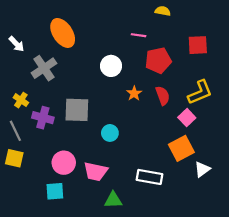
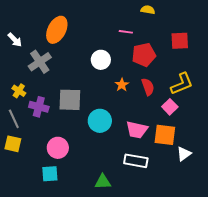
orange ellipse: (63, 33) -> (57, 30), turned 60
cyan circle: (110, 133) -> (100, 121), size x1.5
orange square: (181, 148) -> (165, 135), turned 35
pink trapezoid: (96, 171) -> (137, 130), moved

